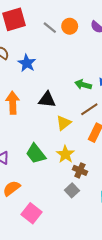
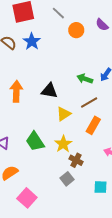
orange circle: (70, 26) -> (76, 30), moved
gray line: (50, 28) -> (58, 13), moved
blue star: (27, 63) -> (32, 41), moved

